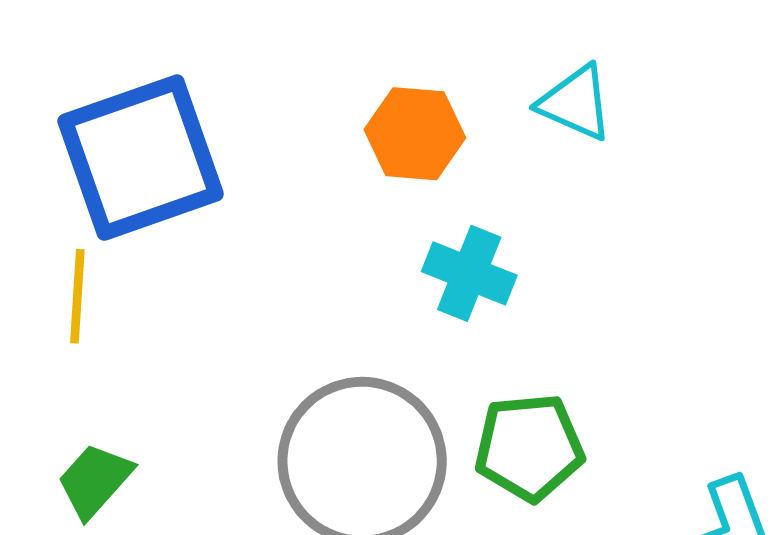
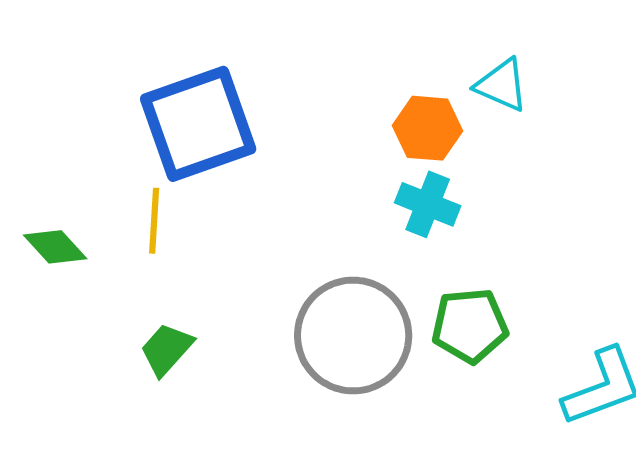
orange hexagon: (415, 134) -> (427, 128), moved

